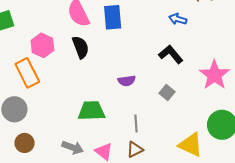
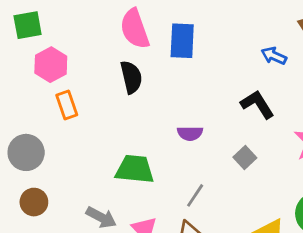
pink hexagon: (42, 45) -> (51, 65), moved
orange rectangle: (27, 73) -> (67, 105), moved, size x0.7
gray line: (136, 123) -> (195, 195), turned 30

